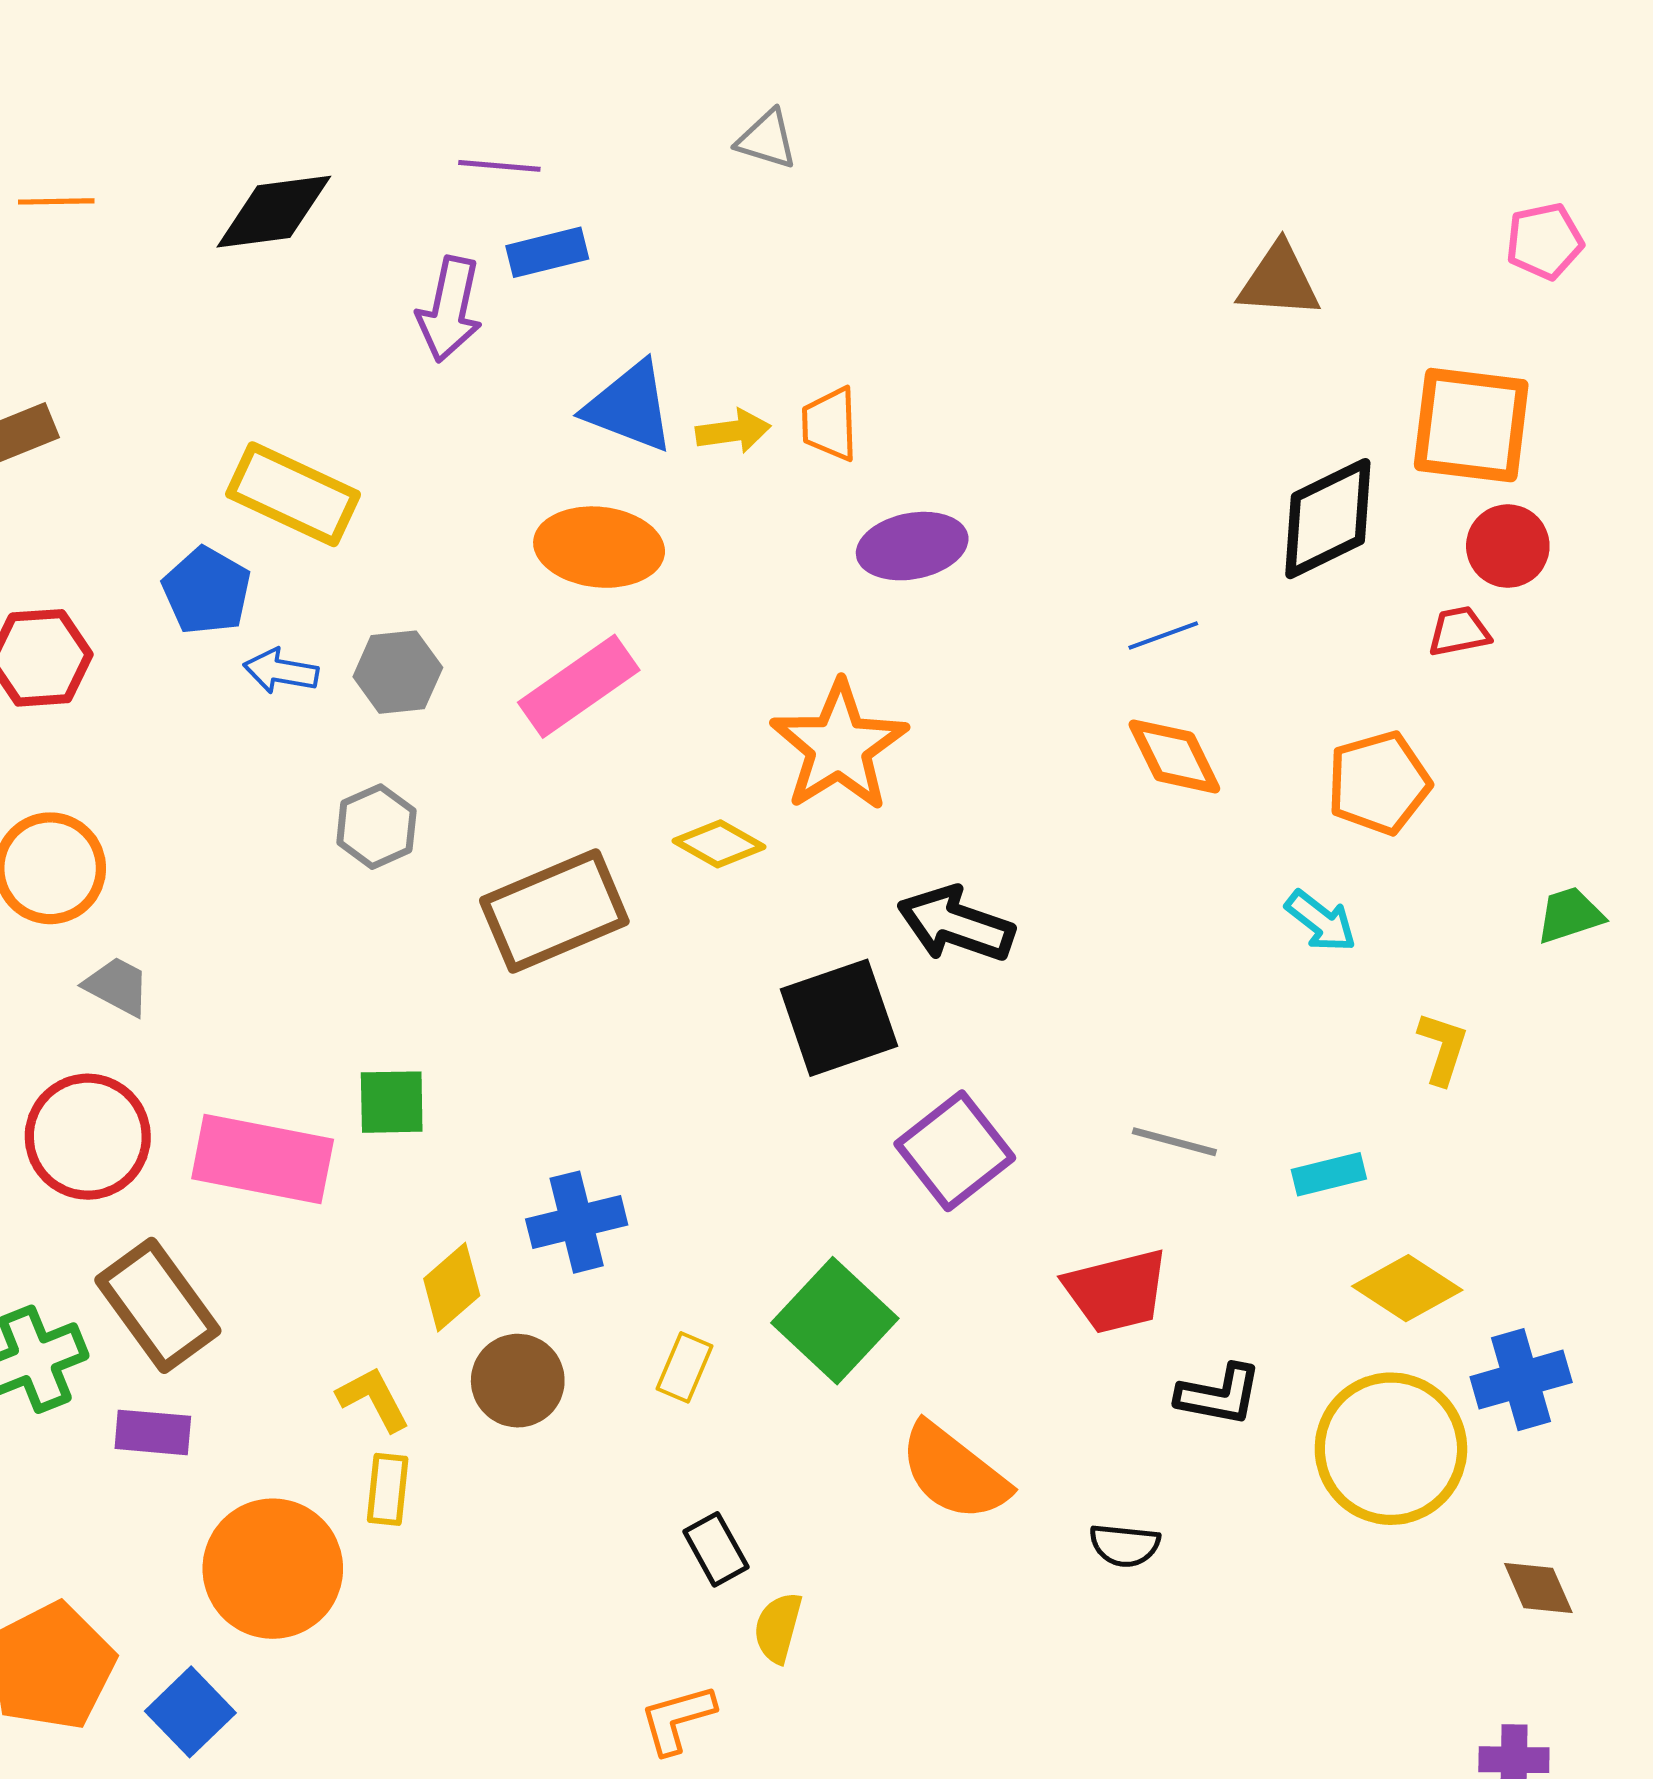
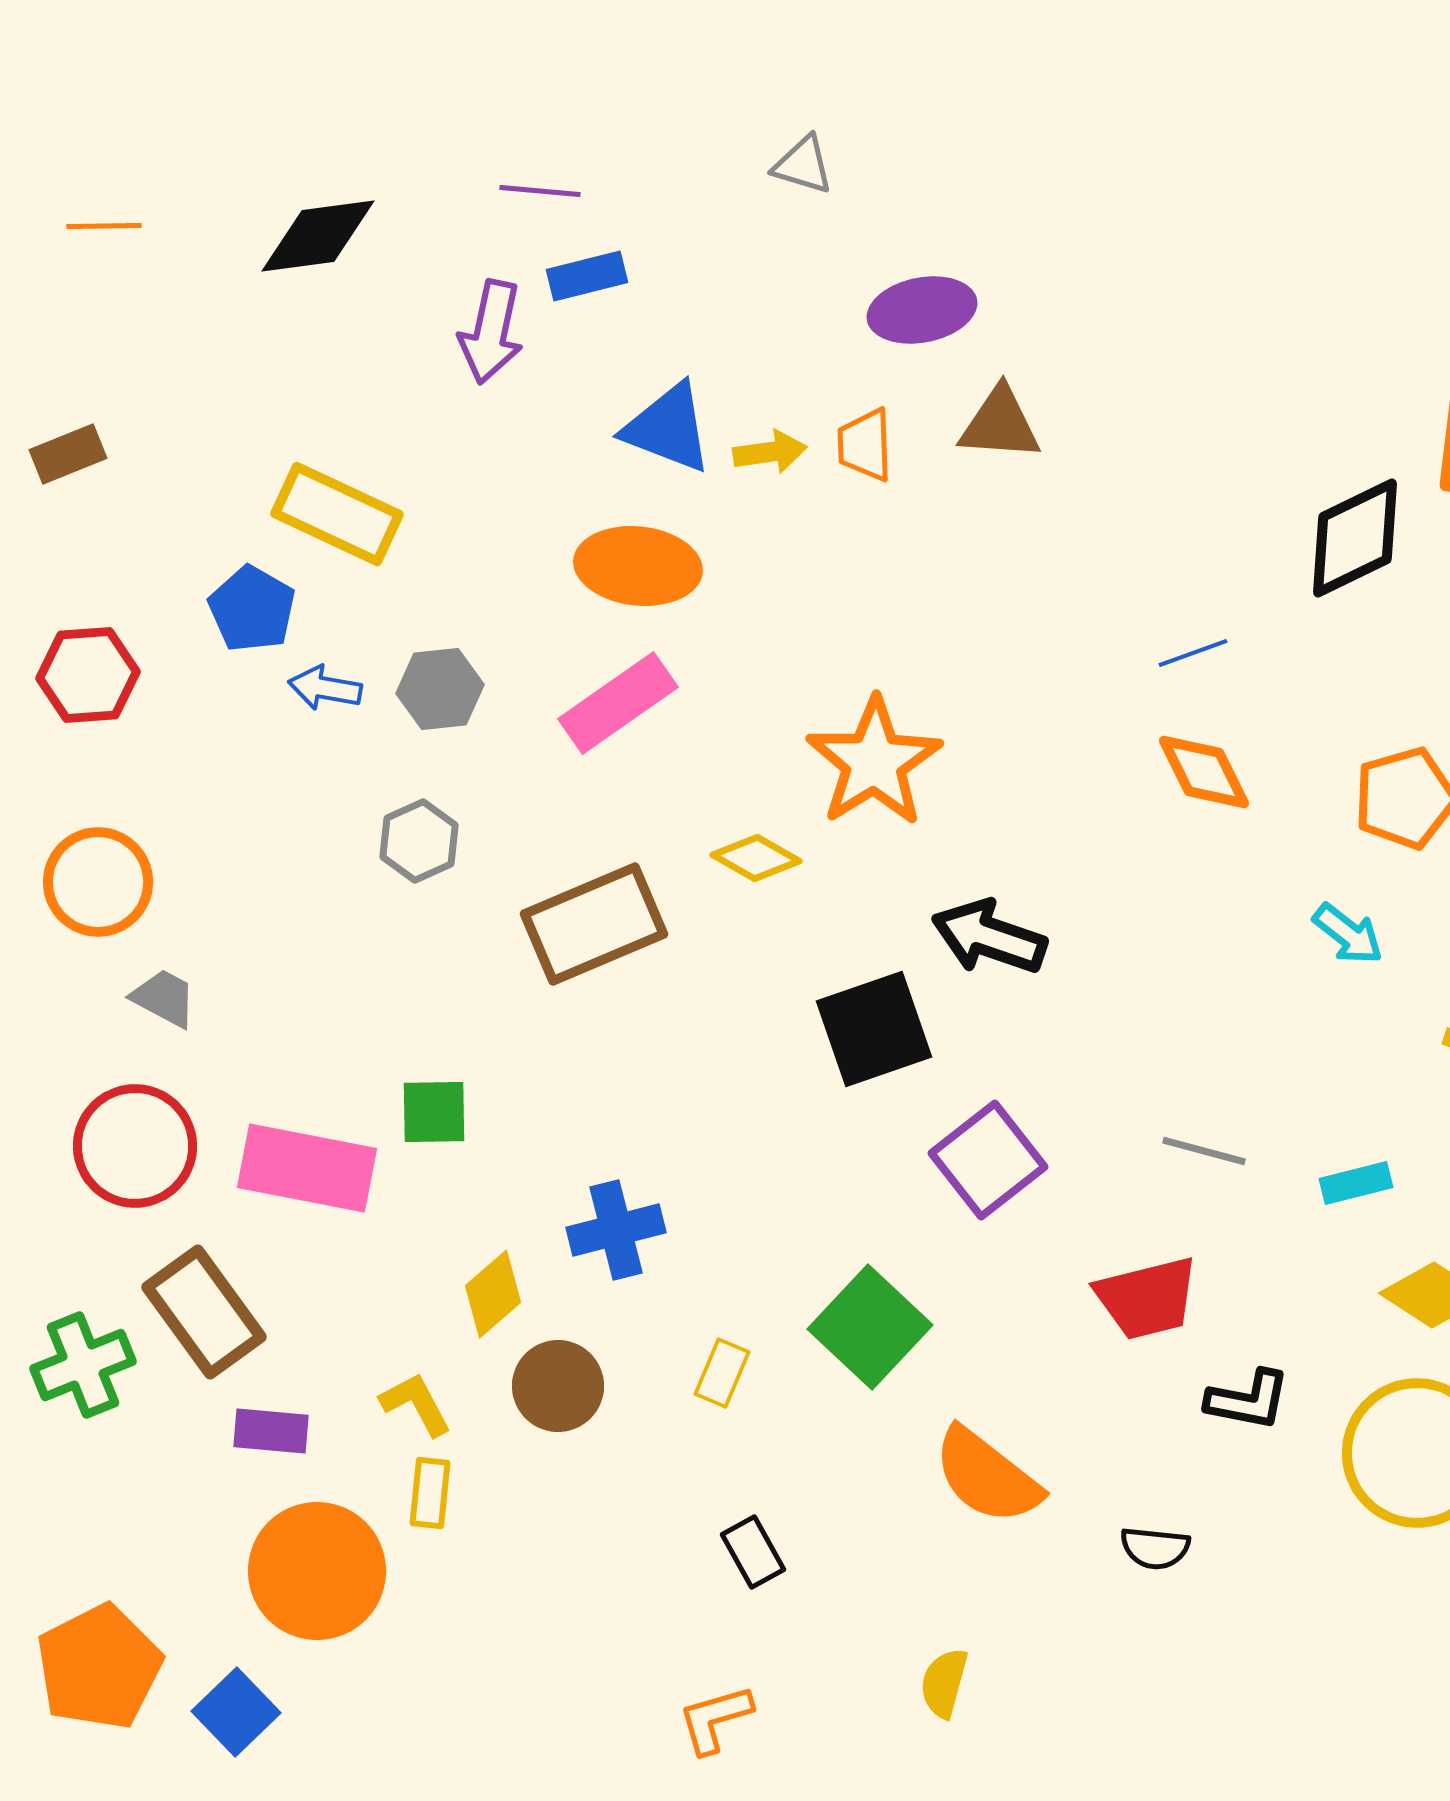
brown triangle: (1279, 281) -> (1000, 424), moved
purple ellipse: (912, 546) -> (922, 310), moved
purple rectangle: (153, 1432) -> (271, 1431), moved
yellow semicircle: (778, 1628) -> (944, 1683), moved

